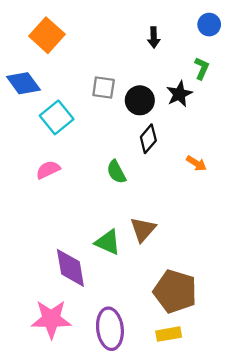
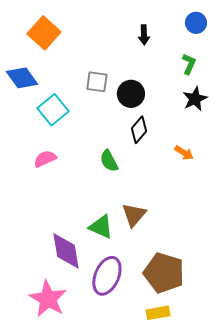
black star: (179, 94) -> (195, 99), moved
pink star: (51, 319) -> (48, 299), turned 30
purple ellipse: (110, 329) -> (107, 276), moved, turned 30

